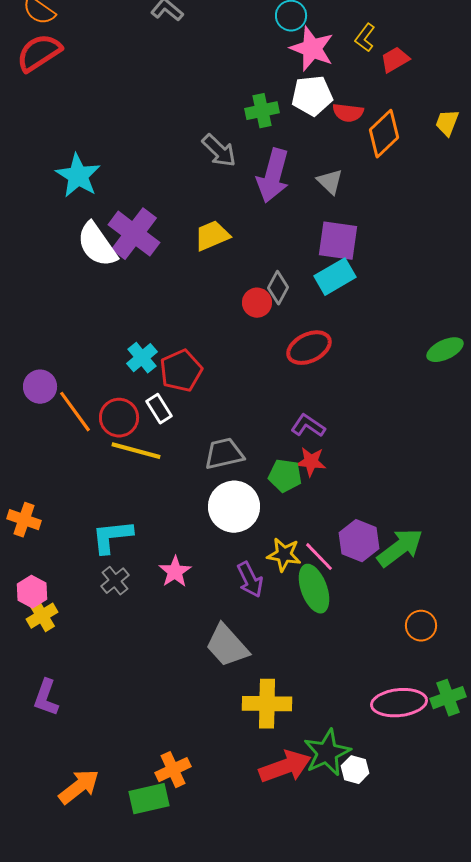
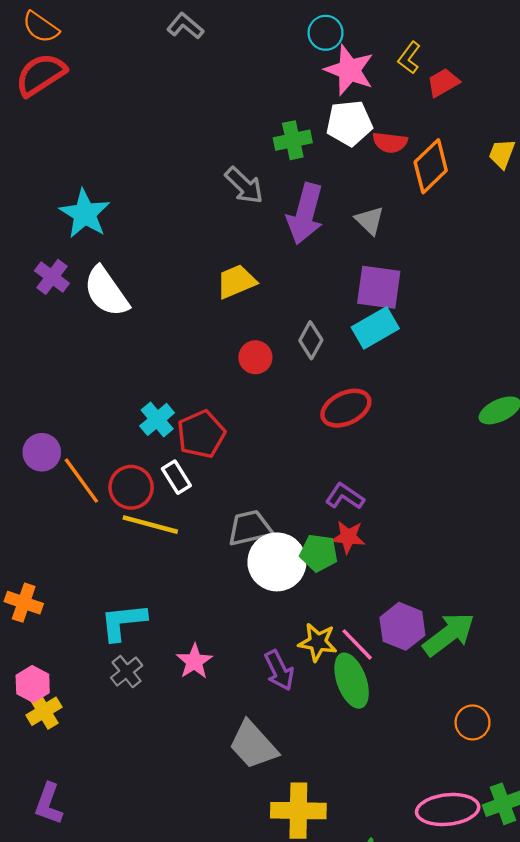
purple cross: (134, 234) -> (52, 277), moved, size x0.6
red circle: (257, 303) -> (255, 357), moved
white circle: (234, 507) -> (277, 562), moved

